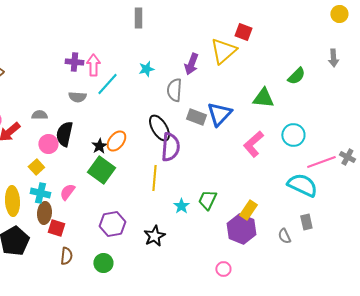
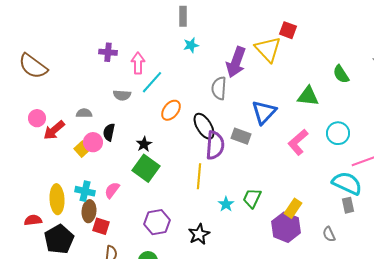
yellow triangle: (223, 51) -> (268, 49), turned -32
purple cross: (74, 62) -> (108, 52), moved
purple arrow: (191, 64) -> (236, 62), size x1.4
cyan star: (146, 69) -> (191, 45), moved
green semicircle: (296, 76) -> (341, 74), turned 102
gray rectangle: (196, 117) -> (241, 136), moved
black semicircle: (64, 134) -> (109, 132), size x0.7
orange ellipse: (116, 141) -> (171, 110), moved
yellow square: (36, 167) -> (82, 149), moved
gray rectangle: (306, 222) -> (348, 205), moved

